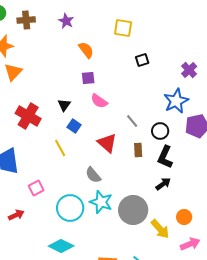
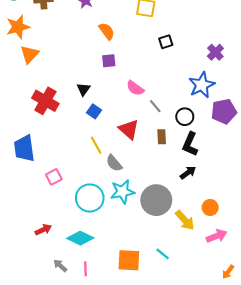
pink semicircle: (99, 101) -> (135, 88), moved
yellow line: (60, 148) -> (96, 145), moved
cyan star: (101, 202) -> (122, 192), turned -30
red arrow: (16, 215) -> (43, 230), moved

